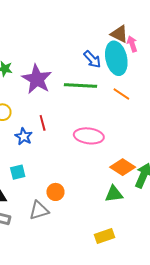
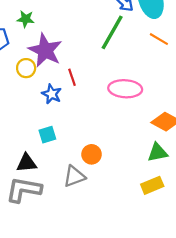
purple star: (37, 79) -> (45, 50), moved
green line: (80, 85) -> (112, 32), turned -60
yellow rectangle: (104, 236) -> (152, 185), moved

